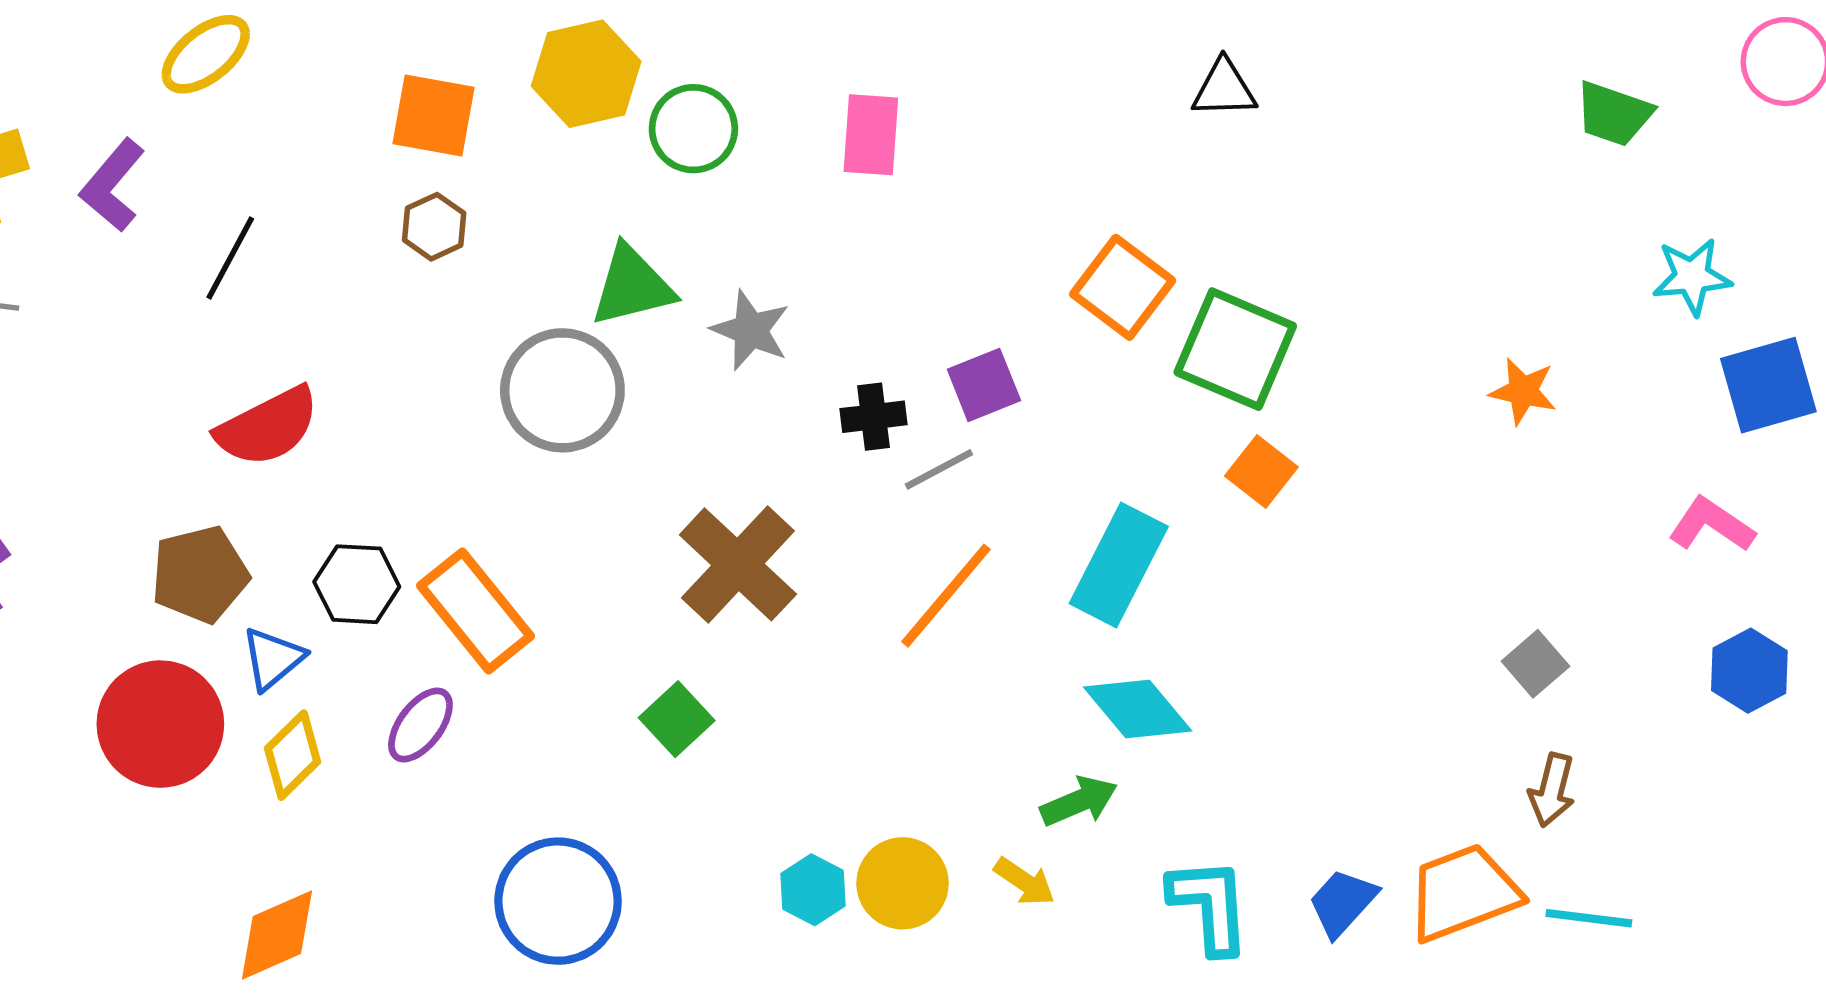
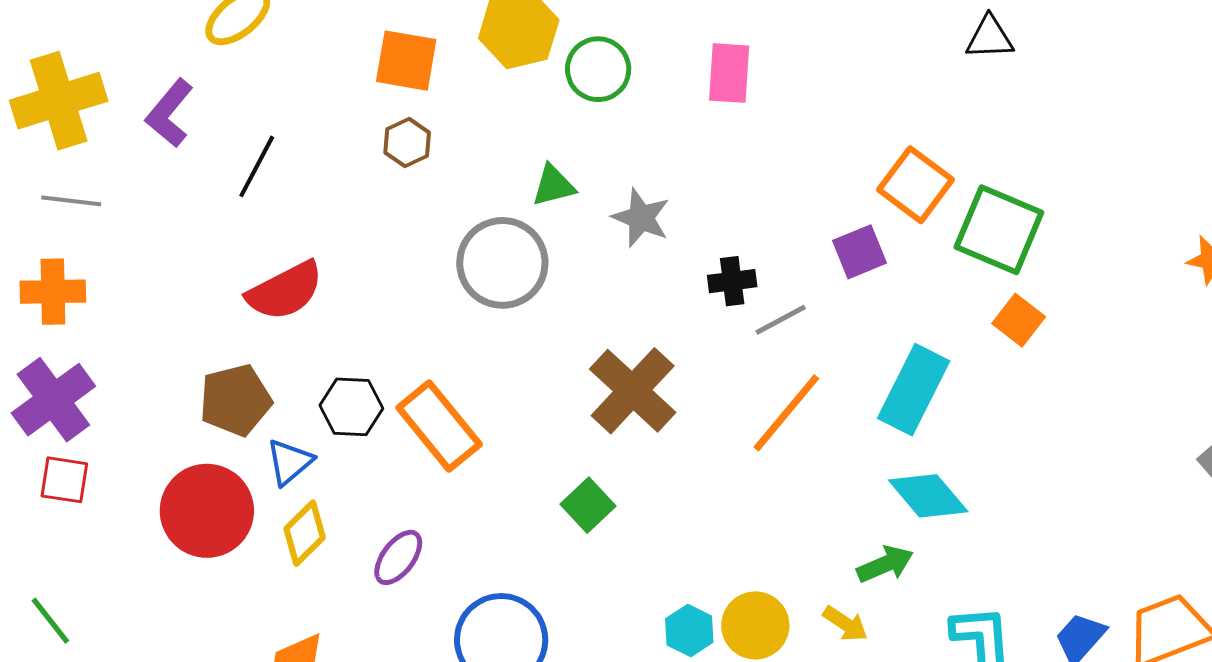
green triangle: (632, 286) -> (553, 186), size x0.7
purple square: (984, 385) -> (860, 252), moved
purple ellipse: (420, 725) -> (398, 557), moved

